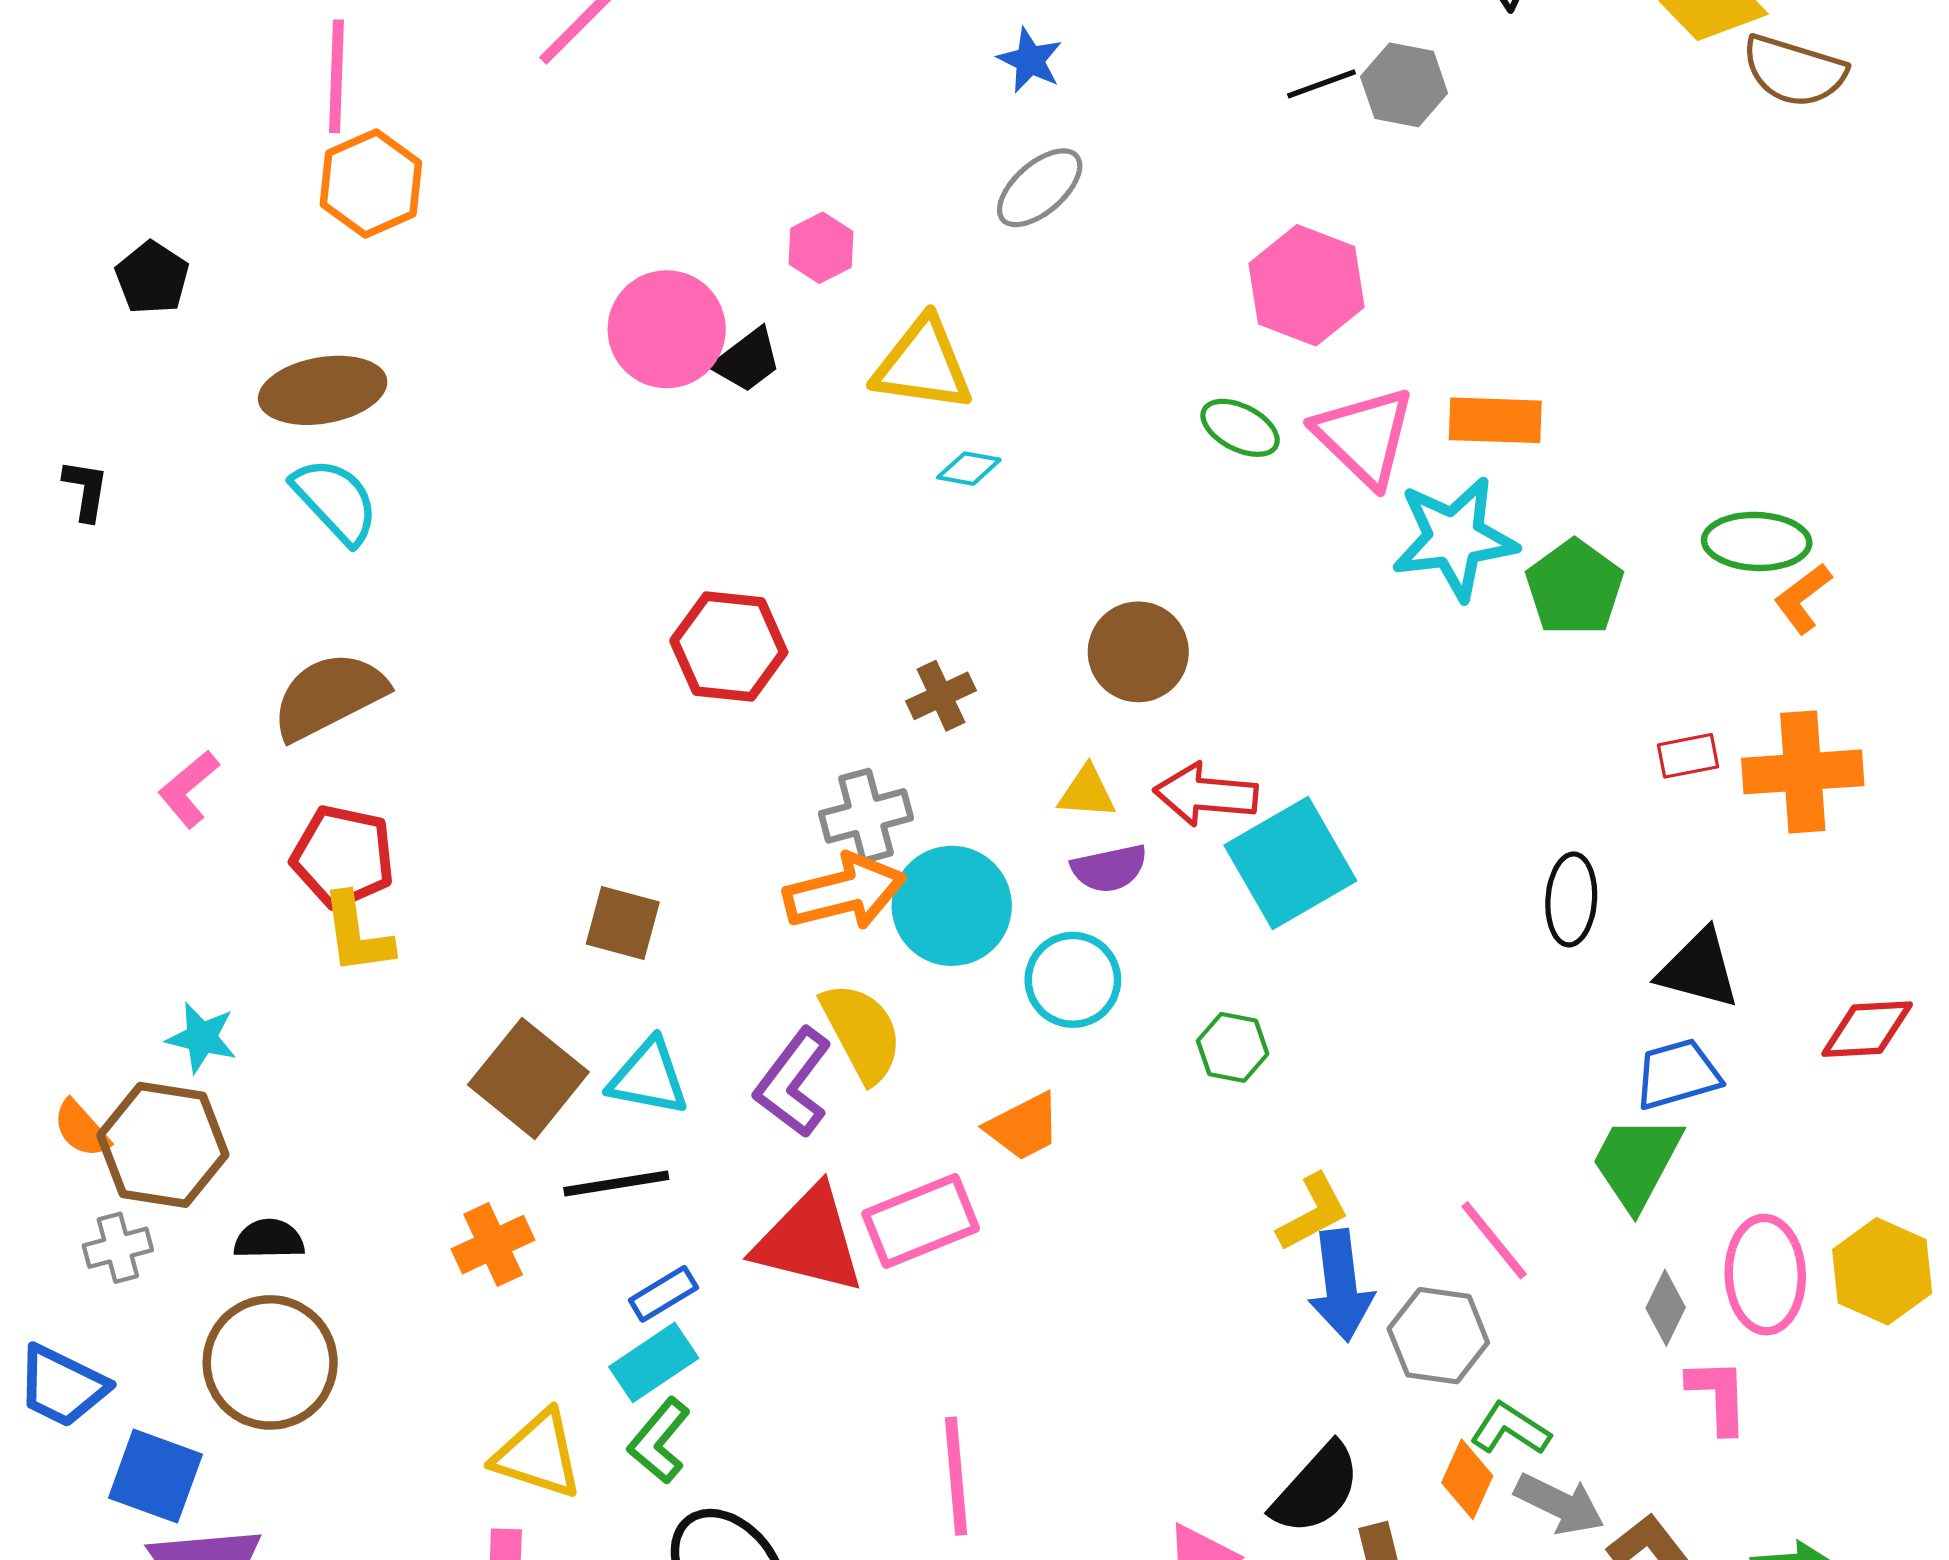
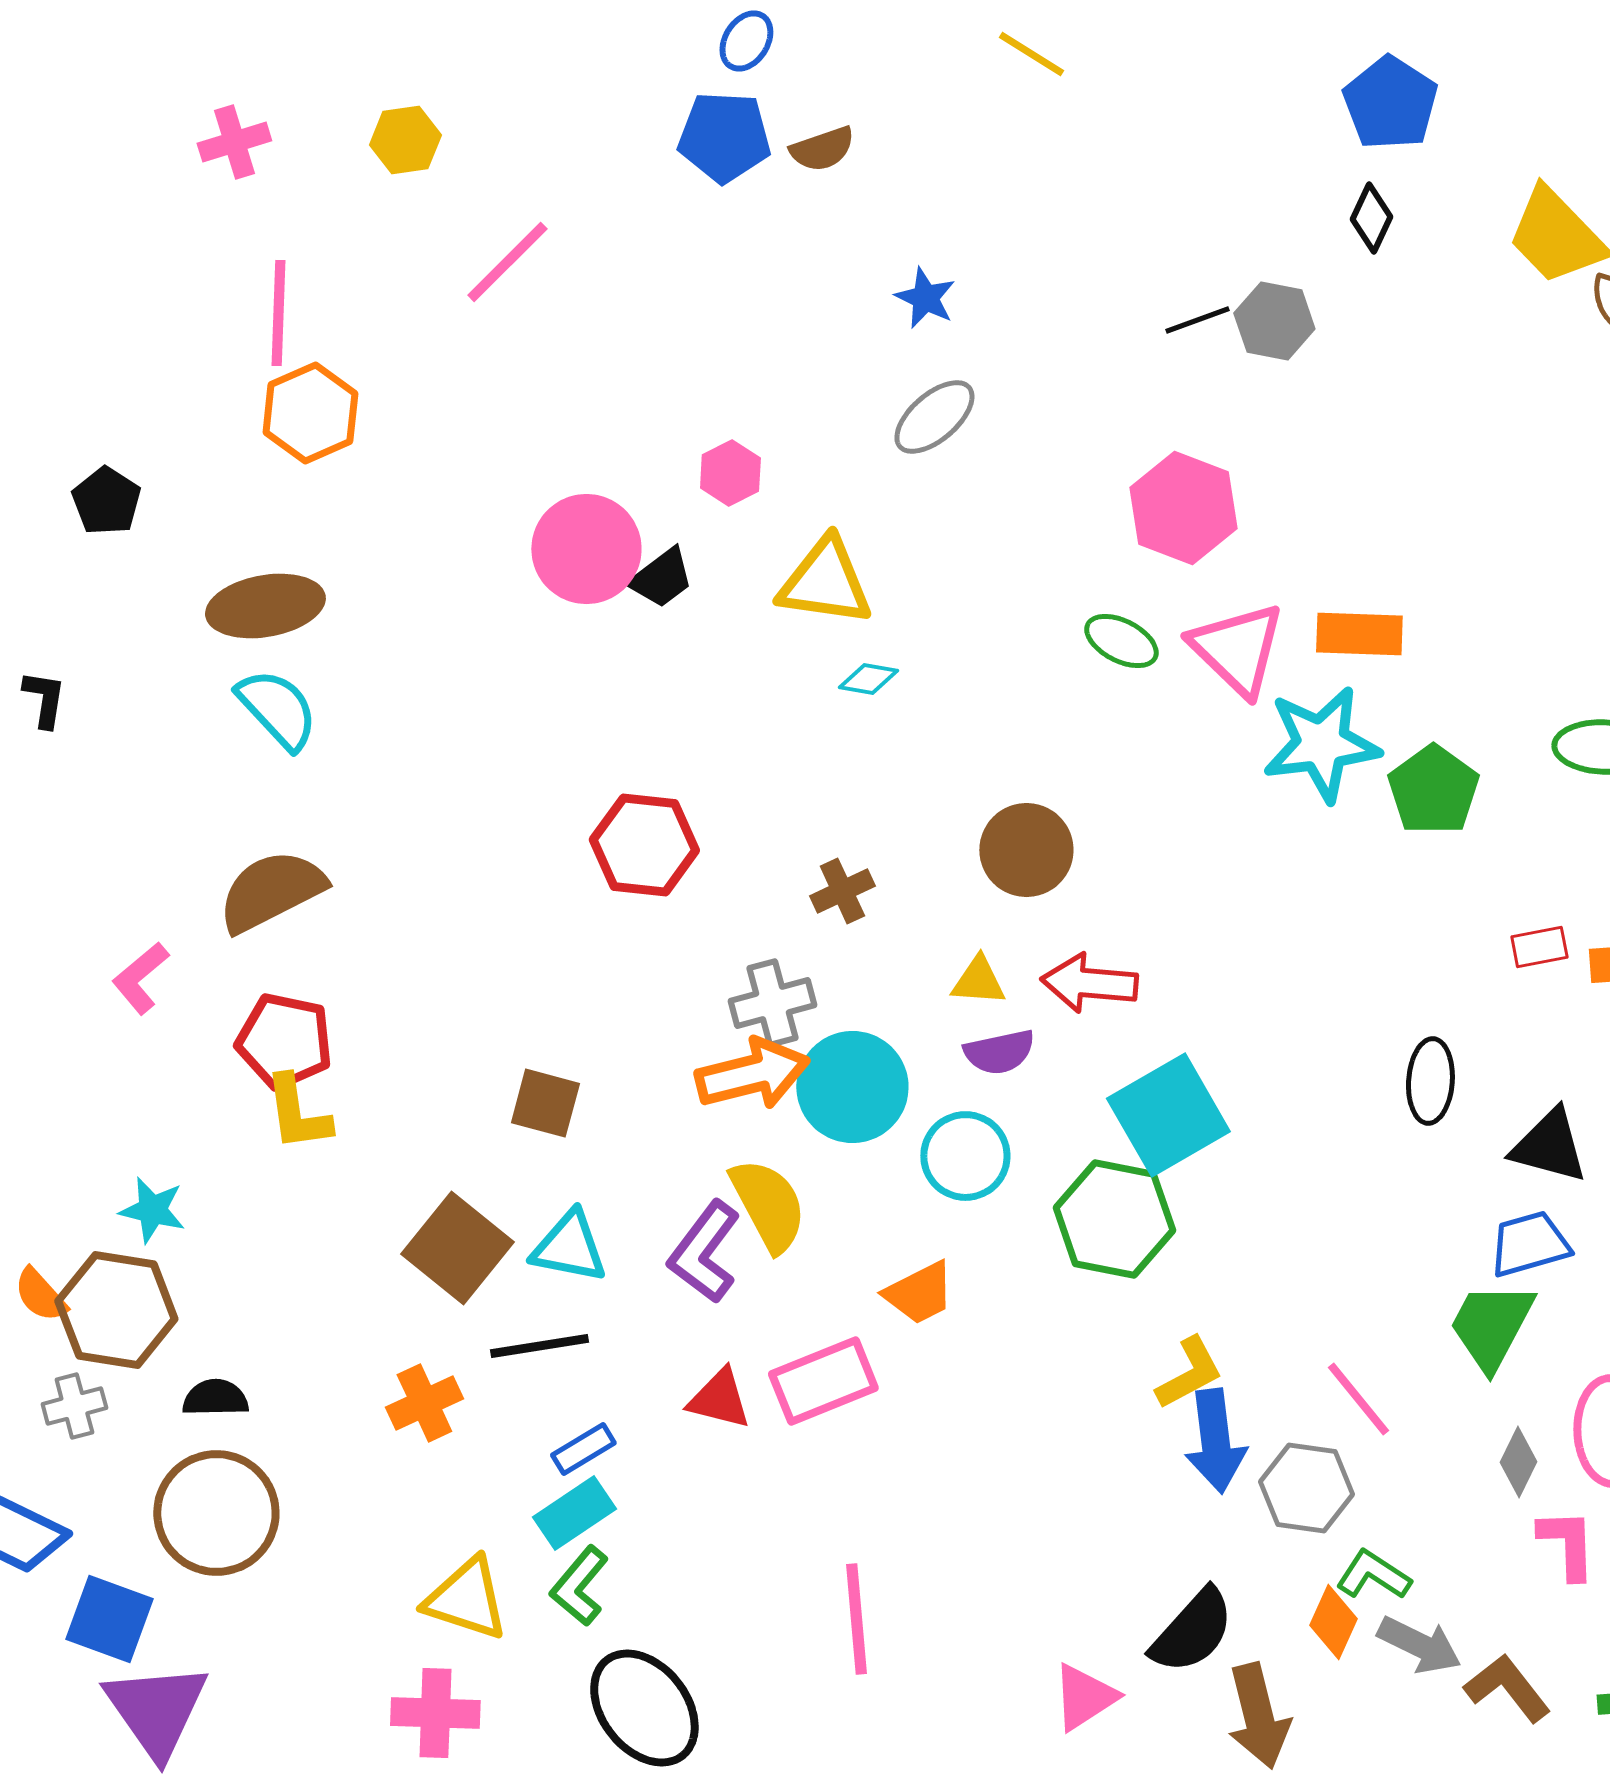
cyan square: (1290, 863) -> (1168, 1115), moved
green hexagon: (1233, 1047) -> (1114, 1219), size x1.8
red triangle: (809, 1240) -> (719, 1399), size x0.6

